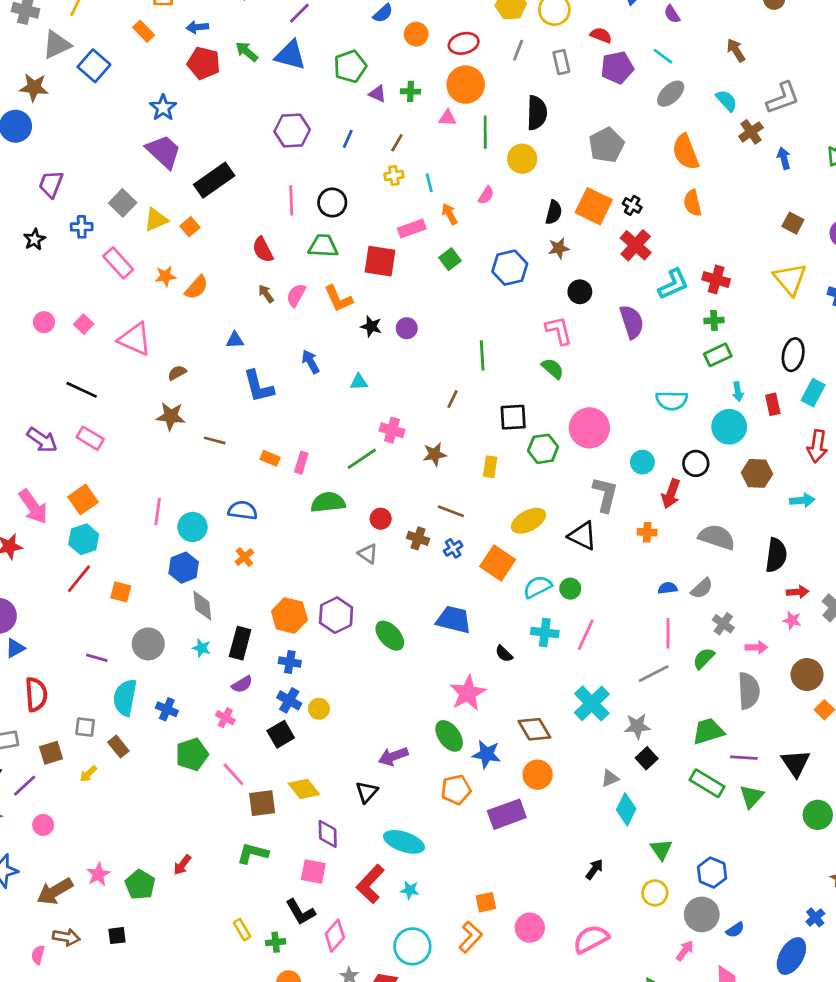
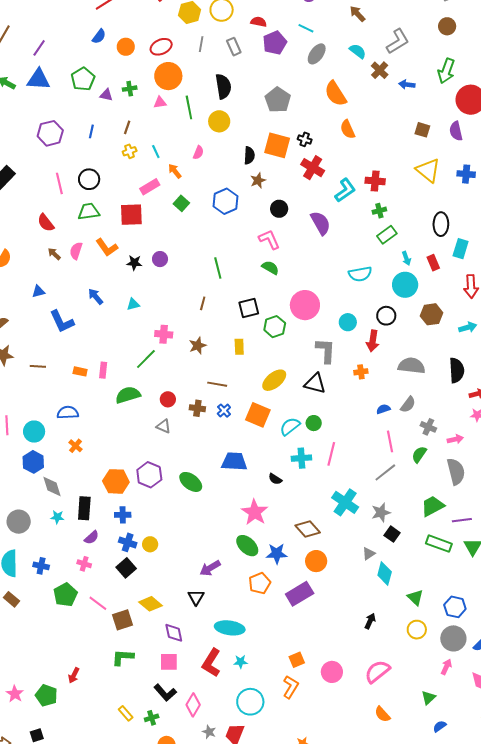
blue arrow: (784, 158) -> (407, 85), turned -56

